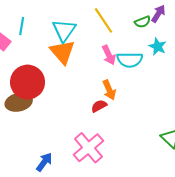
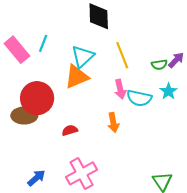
orange triangle: (62, 52) -> (77, 77), turned 36
red semicircle: (99, 106) -> (70, 130), moved

